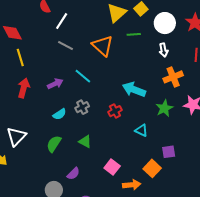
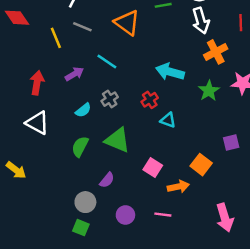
white arrow: (163, 50) -> (201, 21), size x1.5
yellow line: (20, 58) -> (56, 38), moved
cyan triangle: (141, 130) -> (168, 120), moved
white triangle: (16, 137) -> (37, 123), moved, turned -40
green triangle: (85, 142) -> (117, 140), size x1.6
purple square: (169, 152) -> (231, 143), moved

